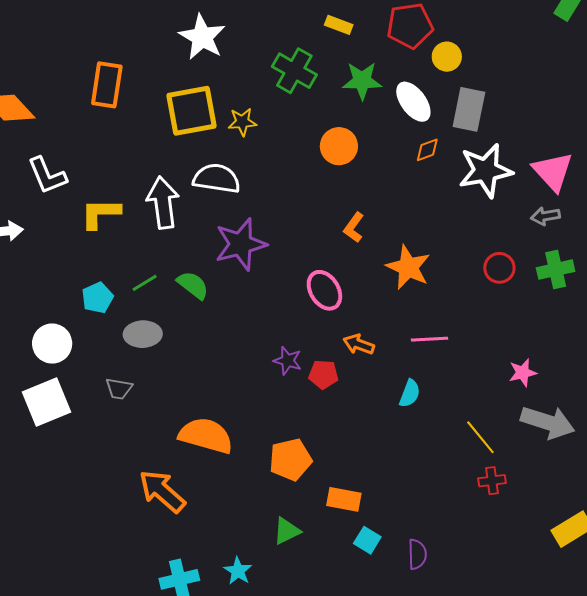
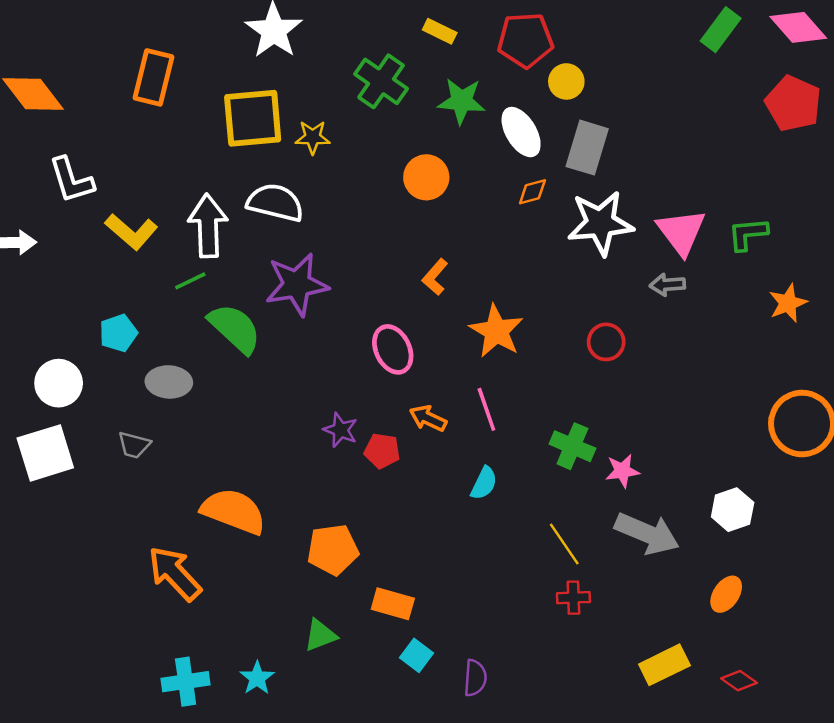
yellow L-shape: (100, 213) -> (131, 232), turned -144
green cross: (556, 270) -> (572, 446), moved, turned 30
green line: (145, 283) -> (190, 281), moved
green semicircle: (193, 285) -> (235, 328), size x1.4
pink line: (430, 339) -> (486, 409), moved, turned 69

